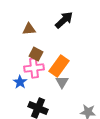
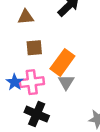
brown square: (36, 54) -> (34, 48), turned -32
pink cross: (34, 68) -> (32, 82), moved

